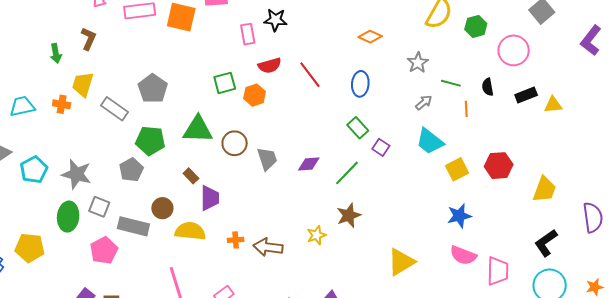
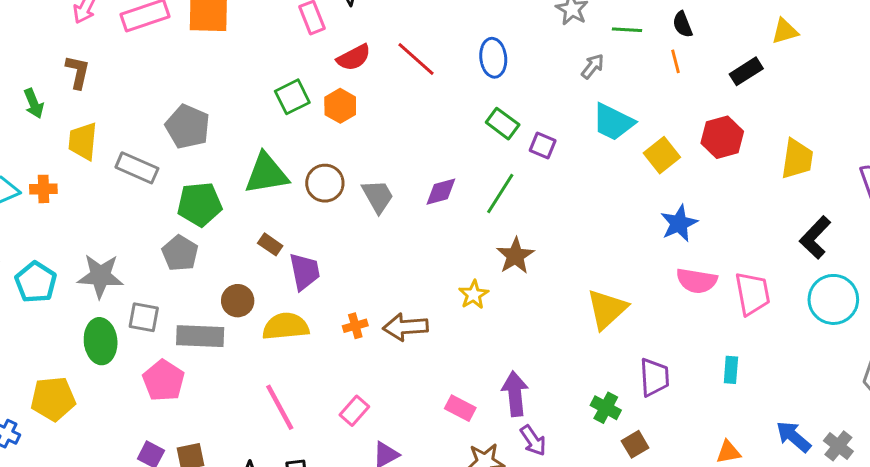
black rectangle: (526, 95) -> (746, 71), moved
orange cross: (62, 104) -> (43, 189), moved
orange line: (466, 109) -> (676, 61), moved

